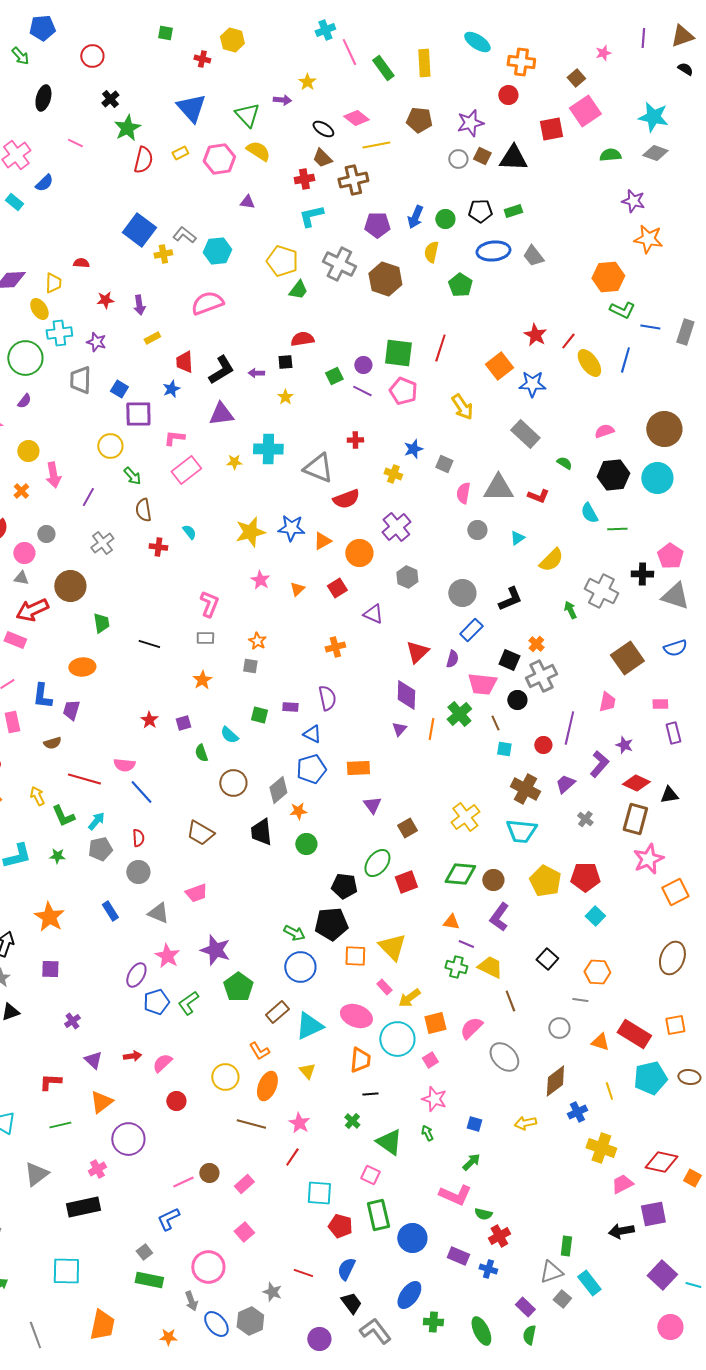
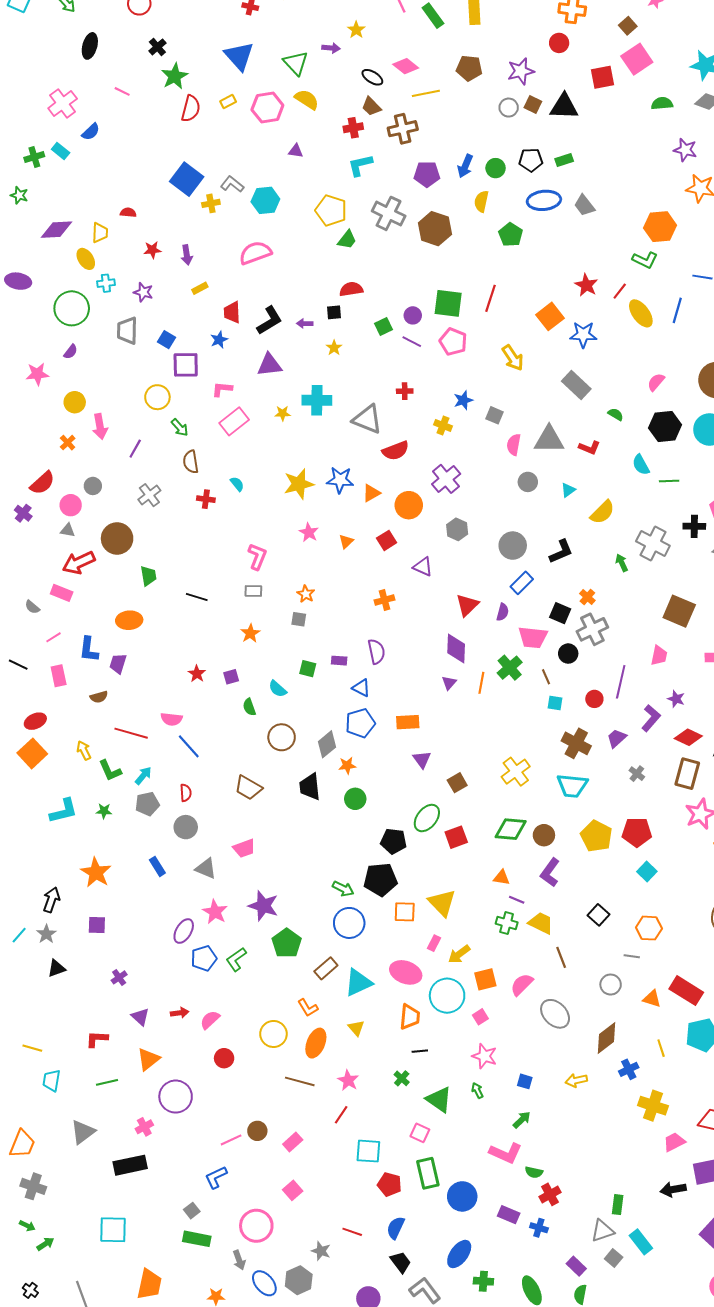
green L-shape: (622, 310) -> (645, 260), moved
cyan cross: (59, 333) -> (106, 283), size x0.7
pink semicircle: (604, 431) -> (656, 382), turned -30
brown square: (627, 658) -> (679, 611), turned -32
pink rectangle: (384, 987) -> (434, 943), turned 70

